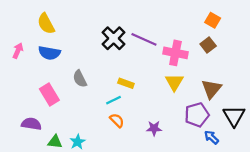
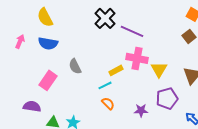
black cross: (114, 38) -> (105, 18), moved
pink cross: (175, 53) -> (137, 58), moved
yellow rectangle: (126, 83) -> (116, 70), turned -48
pink rectangle: (49, 95) -> (48, 80), turned 66
purple pentagon: (197, 115) -> (167, 98), moved

